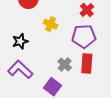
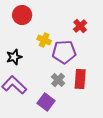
purple pentagon: (84, 36) -> (64, 52), moved

